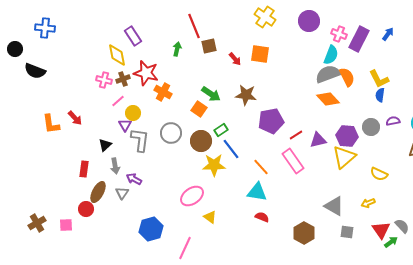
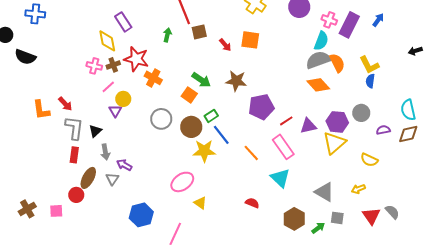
purple semicircle: (393, 121) -> (383, 130), moved
gray L-shape: (140, 140) -> (74, 128), moved
cyan triangle: (257, 192) -> (280, 178), moved, turned 35
green arrow: (391, 242) -> (318, 228), moved

